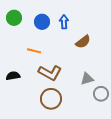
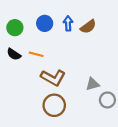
green circle: (14, 18) -> (15, 28), moved
brown semicircle: (83, 42) -> (88, 27), moved
black semicircle: (13, 76) -> (14, 54), moved, turned -136

